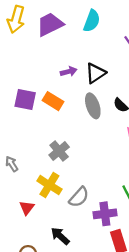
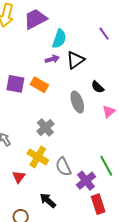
cyan semicircle: (92, 21) -> (59, 39), moved
gray ellipse: (93, 106) -> (77, 102), moved
gray semicircle: (79, 197) -> (63, 167), turned 114
purple cross: (105, 214) -> (86, 181), turned -30

